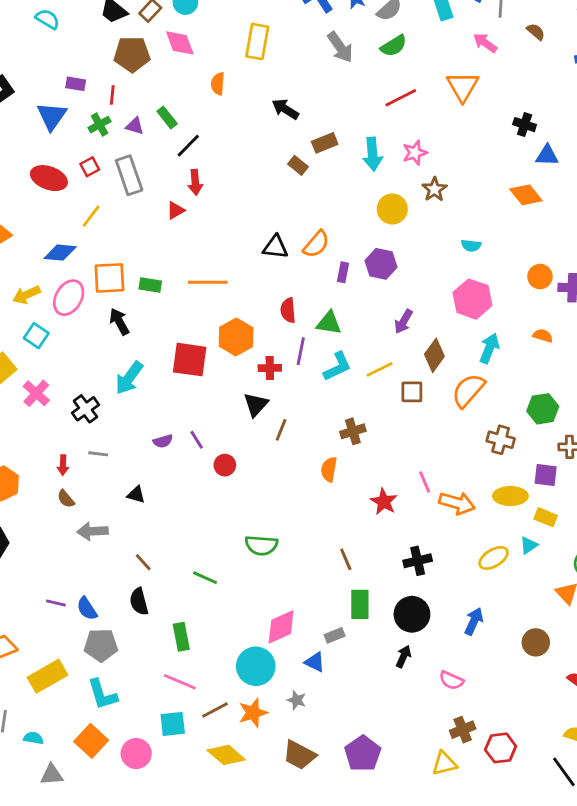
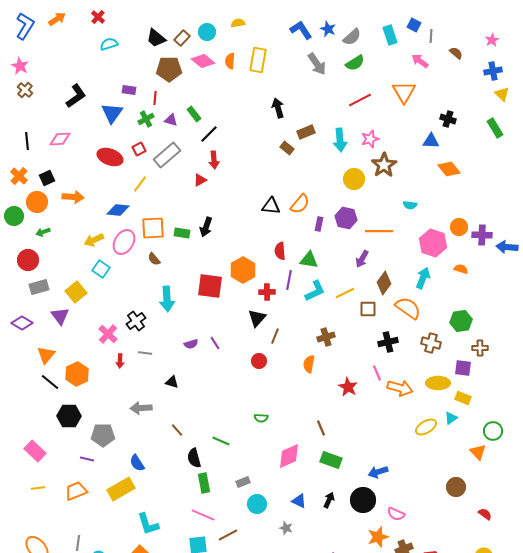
cyan semicircle: (48, 19) -> (109, 44), turned -48
pink diamond: (180, 43) -> (203, 61), turned -30
orange semicircle: (218, 84) -> (230, 61), moved
black arrow: (285, 109) -> (278, 108), turned 42
blue triangle: (547, 156) -> (431, 141), moved
gray rectangle: (129, 175) -> (167, 155), turned 68
brown star: (434, 189) -> (384, 165), size x1.4
orange line: (208, 282) -> (379, 231), moved
pink hexagon: (472, 299) -> (433, 243), moved
black arrow: (119, 322) -> (206, 227), moved, turned -132
cyan arrow: (129, 378) -> (167, 299), turned -40
orange semicircle: (468, 391) -> (408, 308), turned 84
pink cross: (36, 393) -> (108, 334), moved
red circle: (225, 465) -> (259, 361), moved
brown semicircle: (66, 499) -> (154, 259), moved
green semicircle: (261, 545) -> (261, 418), size x0.6
black cross: (418, 561) -> (388, 342), moved
black semicircle: (139, 602) -> (194, 458), moved
purple line: (56, 603) -> (87, 459), moved
green rectangle: (360, 604) -> (331, 460), turned -70
black circle: (412, 614) -> (363, 500), moved
blue arrow: (474, 621) -> (378, 472), moved, turned -132
pink diamond: (281, 627) -> (289, 456), moved
gray rectangle: (335, 635) -> (243, 482), moved
gray pentagon: (101, 645) -> (103, 435), moved
black arrow: (404, 656) -> (329, 500), moved
cyan circle: (256, 666) -> (257, 504), size x0.7
yellow rectangle: (48, 676) -> (121, 489), moved
orange star: (253, 713) -> (378, 537), moved

